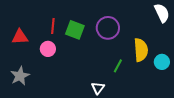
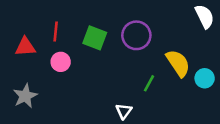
red line: (53, 26) -> (56, 32), moved
yellow semicircle: (141, 50) -> (178, 63), turned -30

